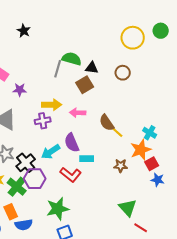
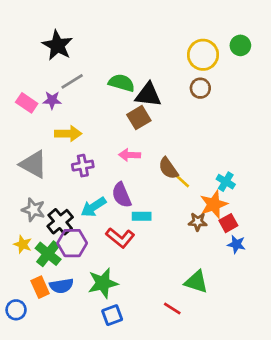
black star: (24, 31) -> (57, 45), size x1.6
black triangle: (92, 68) -> (148, 95), size x1.5
gray line: (58, 69) -> (72, 81), moved, turned 42
brown circle: (123, 73) -> (200, 88), moved
purple star: (20, 90) -> (52, 100), moved
yellow arrow: (52, 105) -> (68, 134), moved
brown star: (121, 166) -> (198, 222), moved
green triangle: (128, 208) -> (196, 282), turned -30
blue semicircle: (24, 225) -> (61, 286), moved
red line: (141, 228) -> (172, 309), moved

